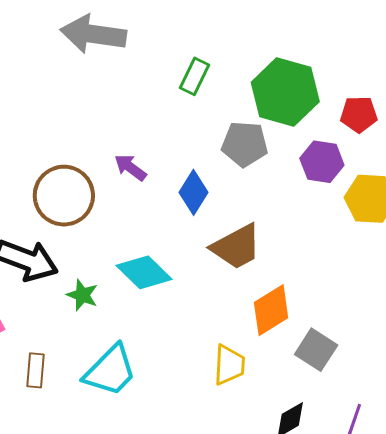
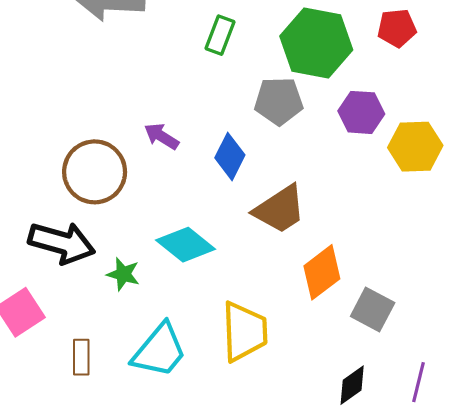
red pentagon: (359, 114) -> (397, 28), moved
yellow trapezoid: (229, 365) -> (244, 332), moved, size x1.4

